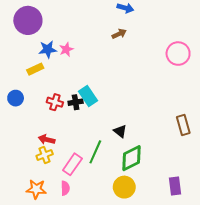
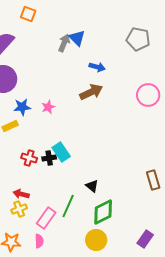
brown arrow: (119, 34) -> (91, 92), size x1.6
pink star: (66, 49) -> (48, 107), moved
pink circle: (178, 54) -> (148, 95), moved
purple rectangle: (175, 186) -> (145, 239), turned 42

